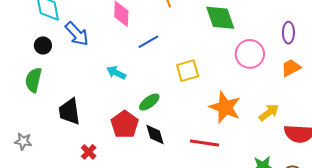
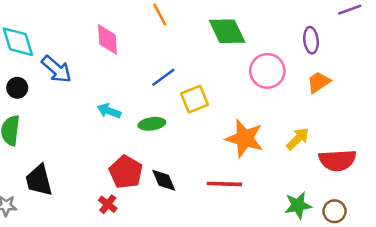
blue line: (148, 42) -> (163, 77), moved
green ellipse: (149, 102) -> (152, 124), moved, turned 35
black trapezoid: (69, 111) -> (39, 180), moved
red cross: (89, 152) -> (108, 204), moved

